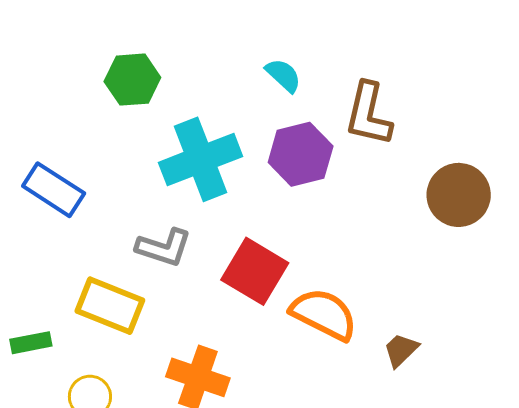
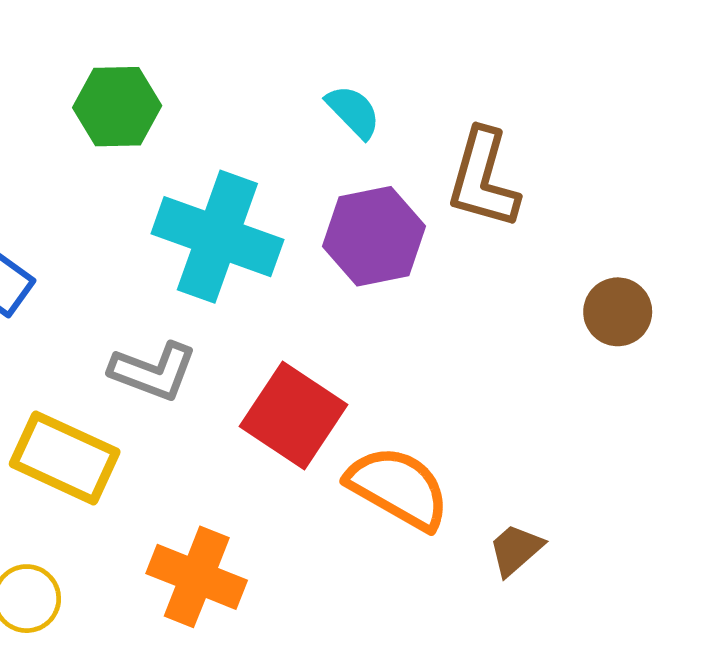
cyan cross: (201, 159) -> (217, 237), turned 38
brown circle: (459, 195) -> (618, 312), size x0.7

